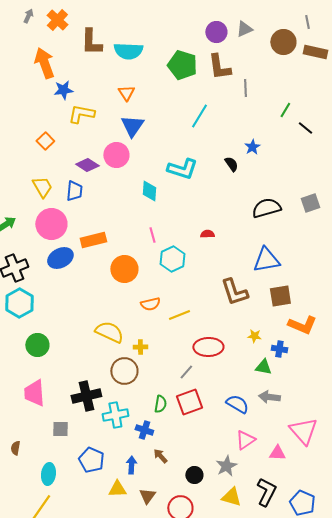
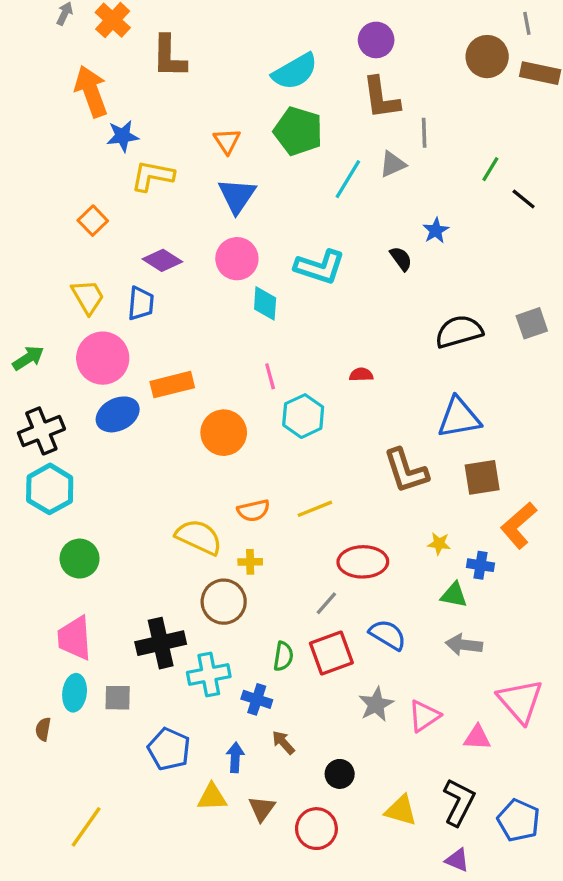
gray triangle: (244, 29) -> (393, 164), moved
cyan semicircle: (128, 51) -> (295, 71), moved, turned -32
green pentagon: (182, 65) -> (298, 131), moved
pink circle: (116, 155) -> (237, 259), moved
orange semicircle: (150, 304) -> (253, 510), moved
orange L-shape: (302, 325) -> (519, 525), turned 116
blue semicircle: (237, 404) -> (388, 635), moved
gray star: (226, 466) -> (376, 704), moved
cyan ellipse: (48, 474) -> (75, 693), moved

